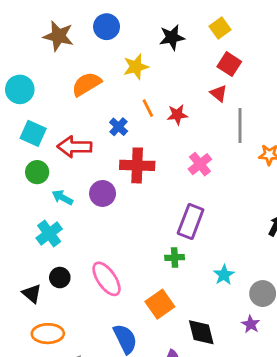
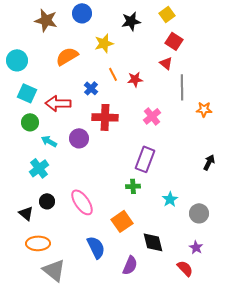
purple star: (251, 324) -> (196, 247), moved

